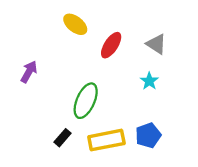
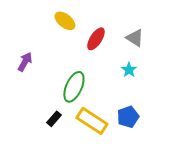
yellow rectangle: (106, 140) -> (92, 121), turned 44

